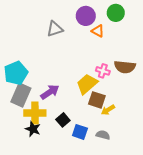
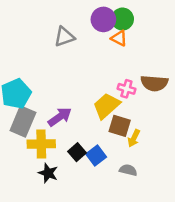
green circle: (116, 13) -> (122, 19), moved
yellow arrow: (108, 110) -> (134, 138), turned -32
black star: (33, 129) -> (48, 173), moved
blue square: (80, 132) -> (96, 156), moved, turned 35

